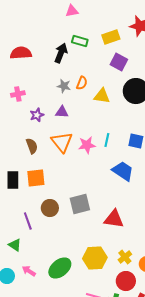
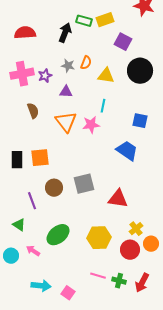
yellow rectangle: (111, 37) -> (105, 20), moved
pink cross: (18, 94) -> (22, 74), size x1.6
purple star: (37, 115) -> (45, 76), moved
cyan line: (107, 140) -> (103, 106), moved
brown semicircle: (32, 146) -> (33, 111), moved
yellow cross: (125, 257) -> (136, 229), moved
green ellipse: (60, 268) -> (58, 235), moved
red circle: (126, 281) -> (130, 250), moved

